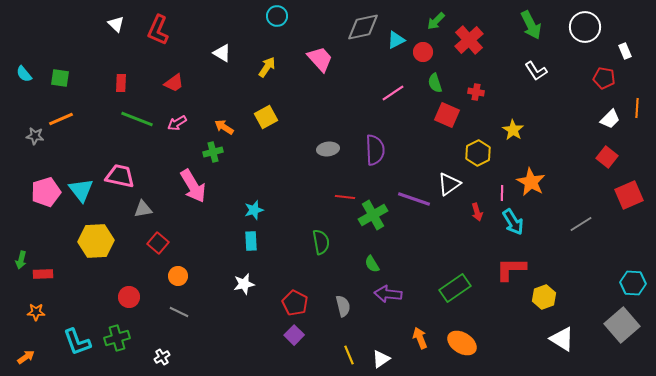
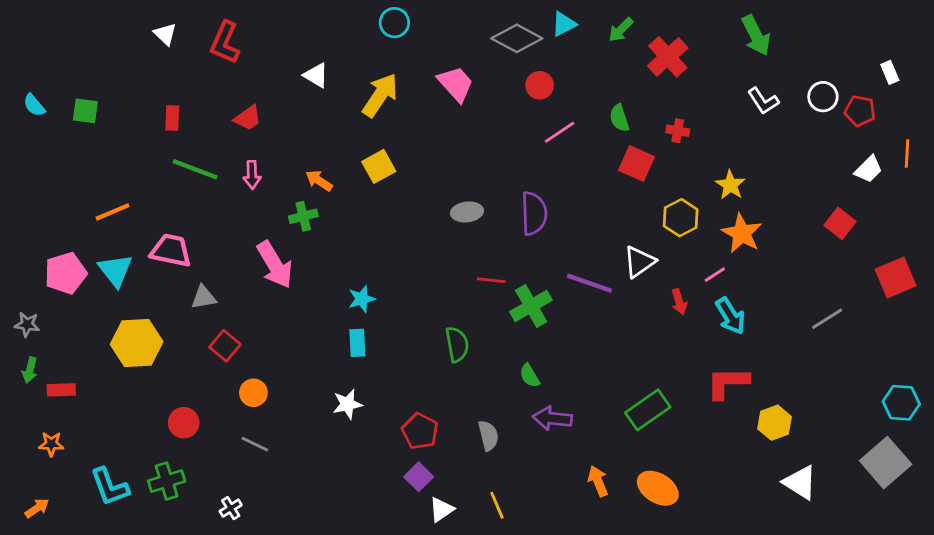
gray diamond: (363, 27) -> (517, 38), turned 40
white circle: (585, 27) -> (823, 97), moved, size x0.7
cyan triangle: (396, 40) -> (564, 24), moved
red circle: (423, 52) -> (540, 85), moved
yellow arrow: (267, 67) -> (380, 95), size x1.5
orange line: (61, 119) -> (112, 212), moved
pink arrow: (177, 123) -> (252, 175), turned -60
gray star: (35, 136) -> (27, 324), moved
red square: (607, 157) -> (840, 223), moved
orange star: (531, 182) -> (742, 233), moved
pink line: (502, 193) -> (715, 275), turned 56
white triangle: (381, 359) -> (441, 510), moved

